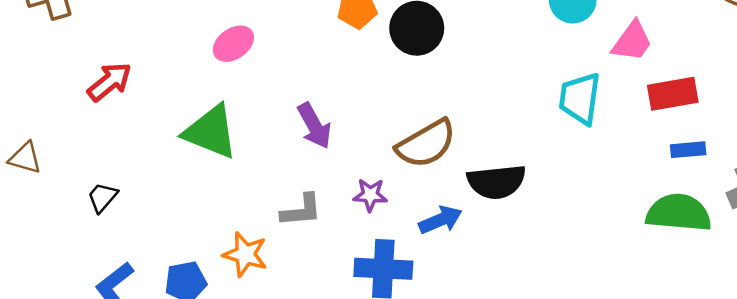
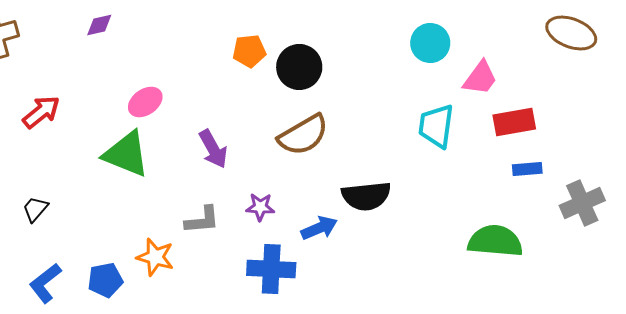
pink ellipse: (233, 44) -> (145, 102), moved
brown semicircle: (426, 144) -> (303, 135), moved
green semicircle: (679, 213) -> (495, 241), moved

